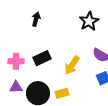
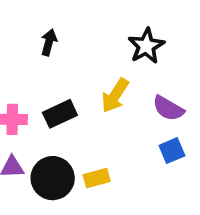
yellow arrow: (72, 65) -> (115, 95), moved

